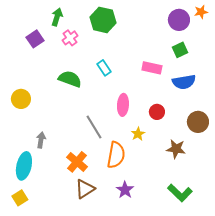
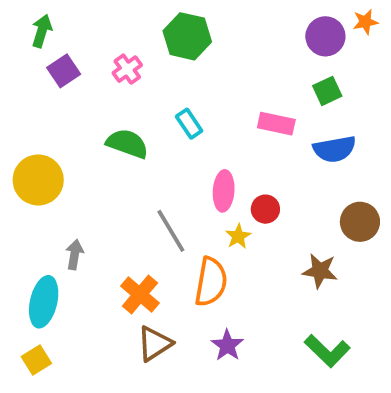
green arrow: (57, 17) -> (42, 31), moved
yellow circle: (21, 99) -> (38, 180), size x1.4
red circle: (157, 112) -> (265, 209), moved
yellow star: (138, 134) -> (238, 236), moved

